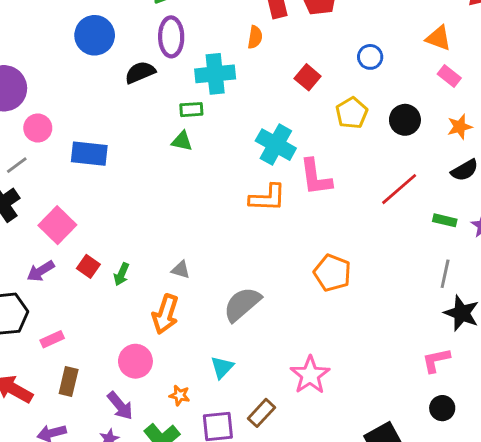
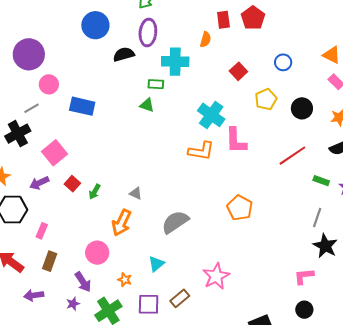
pink rectangle: (52, 339) -> (42, 231), turned -49

